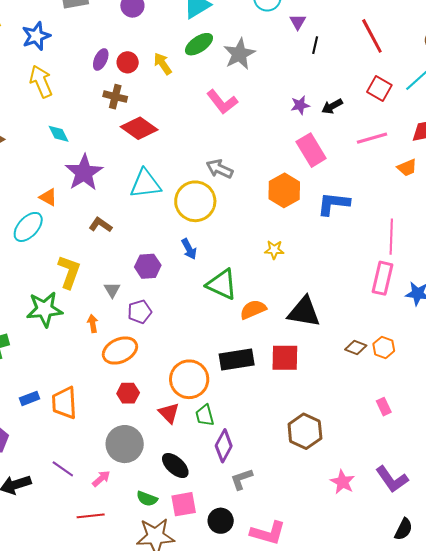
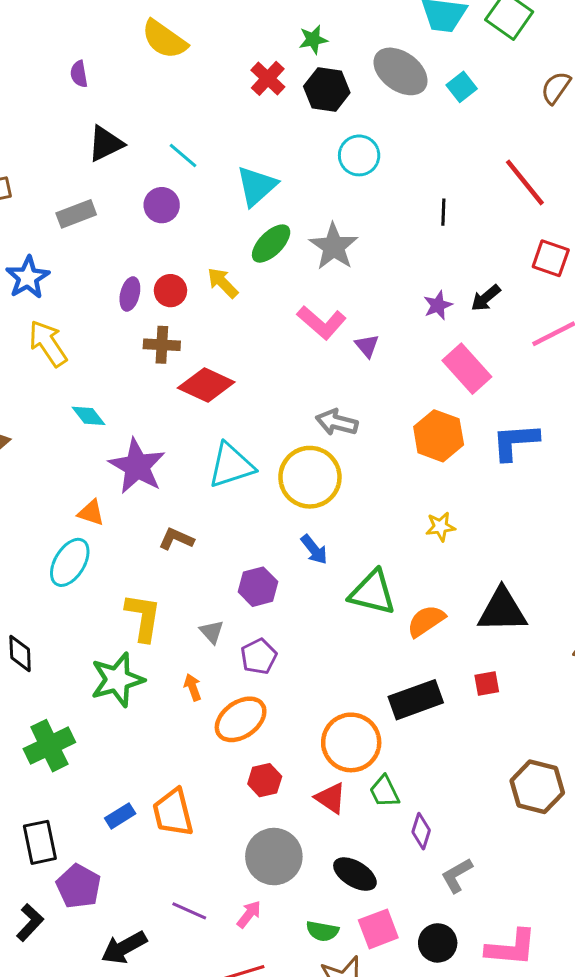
purple triangle: (298, 22) -> (367, 346), moved
red square: (285, 358) -> (487, 683), size x0.6
purple diamond: (224, 446) -> (421, 831), size x0.7

